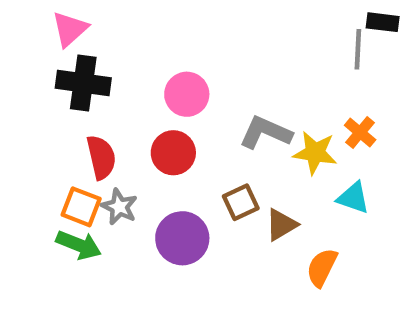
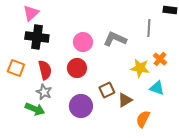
gray line: (358, 49) -> (149, 28), moved
gray L-shape: (266, 132) -> (115, 39), moved
orange square: (81, 207) -> (16, 68), moved
gray star: (119, 207) -> (44, 92), moved

